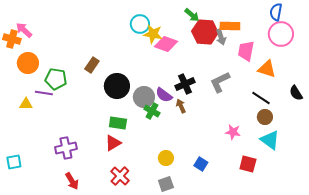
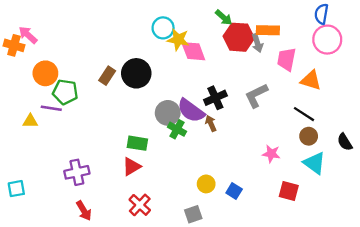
pink diamond: (166, 44) -> (193, 51), turned 50
orange circle: (28, 63) -> (45, 73), moved
black circle: (117, 86) -> (136, 73), moved
black semicircle: (296, 93) -> (345, 142), moved
purple semicircle: (164, 95) -> (191, 111), size x1.4
yellow circle: (166, 158) -> (206, 184), moved

